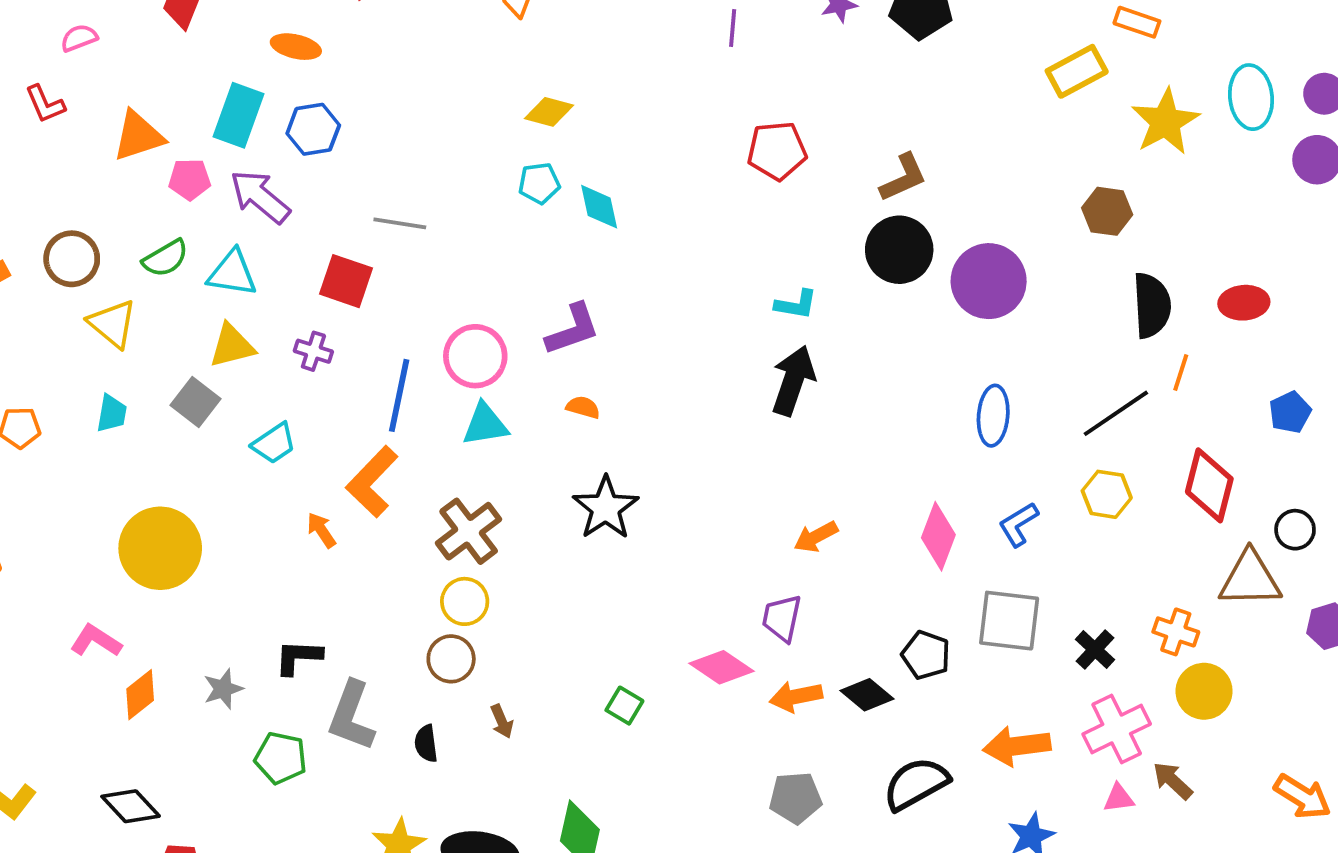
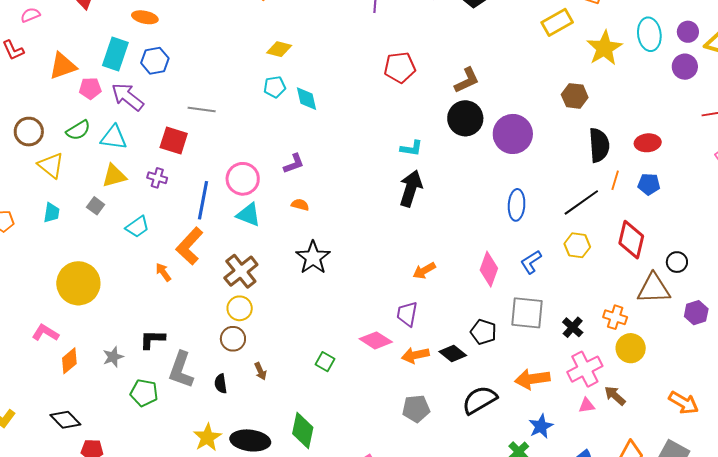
purple L-shape: (573, 329) -> (294, 164), size x0.7
gray square: (196, 402) -> (96, 206), size x0.7
blue pentagon: (1290, 412) -> (649, 184), moved, turned 30
cyan triangle: (485, 424) -> (249, 215), turned 32

